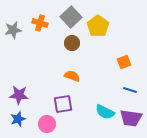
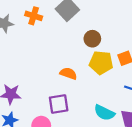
yellow pentagon: (98, 26) -> (101, 63), moved, turned -30
brown circle: (72, 43) -> (92, 39), moved

